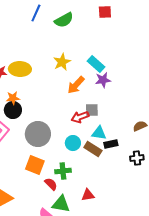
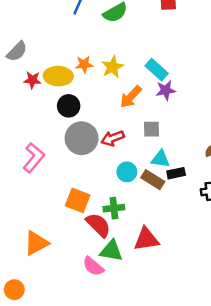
orange star: (13, 98) -> (84, 64), moved
black circle: (13, 110) -> (69, 106), moved
red arrow: (80, 117) -> (113, 138), moved
gray circle: (38, 134) -> (82, 138), moved
red semicircle: (51, 184) -> (98, 225), size x1.5
red triangle: (88, 195) -> (146, 239), size x1.5

